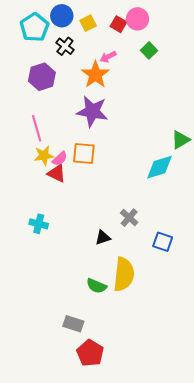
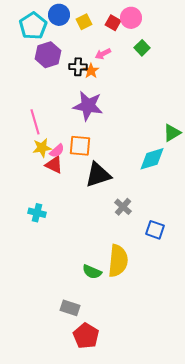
black cross: (65, 46) -> (78, 67), moved, turned -36
orange star: (95, 75) -> (91, 71), size x0.6
purple hexagon: (42, 77) -> (48, 55), moved
black triangle: (103, 238) -> (98, 175), moved, size x1.8

